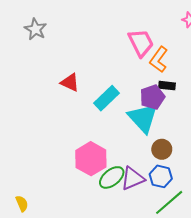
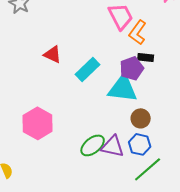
cyan triangle: (143, 118) -> (123, 88), turned -40
pink hexagon: (91, 159) -> (38, 123), moved
purple triangle: (133, 178) -> (113, 146), turned 35

